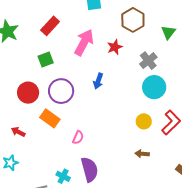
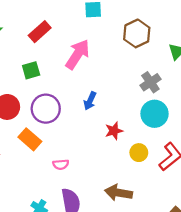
red star: (115, 47) -> (114, 131), moved
pink semicircle: (78, 137) -> (61, 164), turned 56
brown arrow: (142, 154) -> (118, 193), moved, size x1.6

